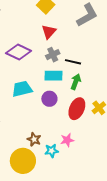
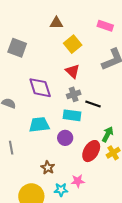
red triangle: (49, 32) -> (73, 71), turned -35
purple diamond: (19, 52) -> (40, 88), turned 40
green arrow: (76, 82) -> (108, 134), moved
brown star: (34, 139) -> (48, 168), moved

